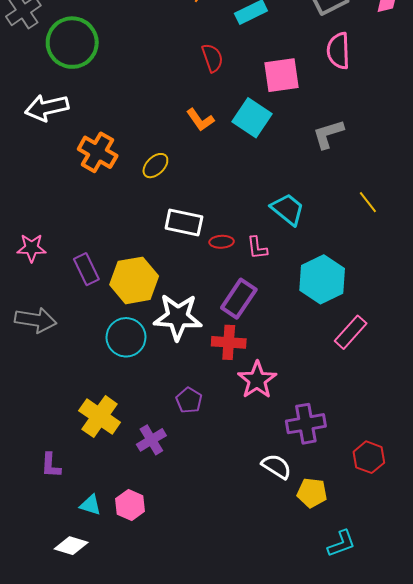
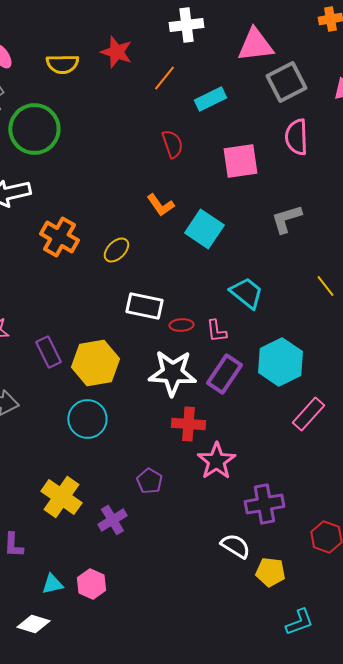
cyan square: (252, 118) -> (204, 229), moved
purple rectangle: (239, 299) -> (224, 374), moved
white star: (178, 317) -> (172, 373), moved
cyan triangle: (90, 505) -> (52, 584), turned -30

